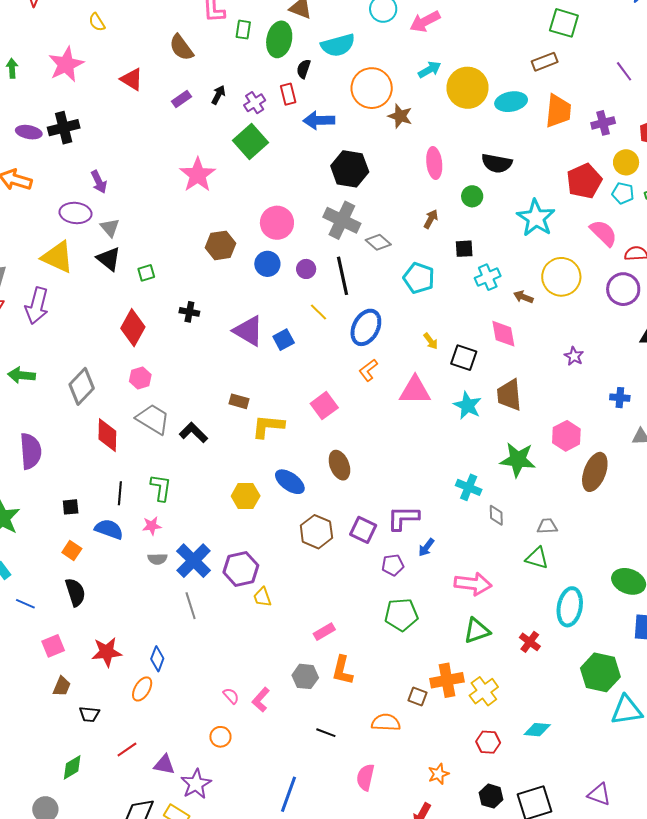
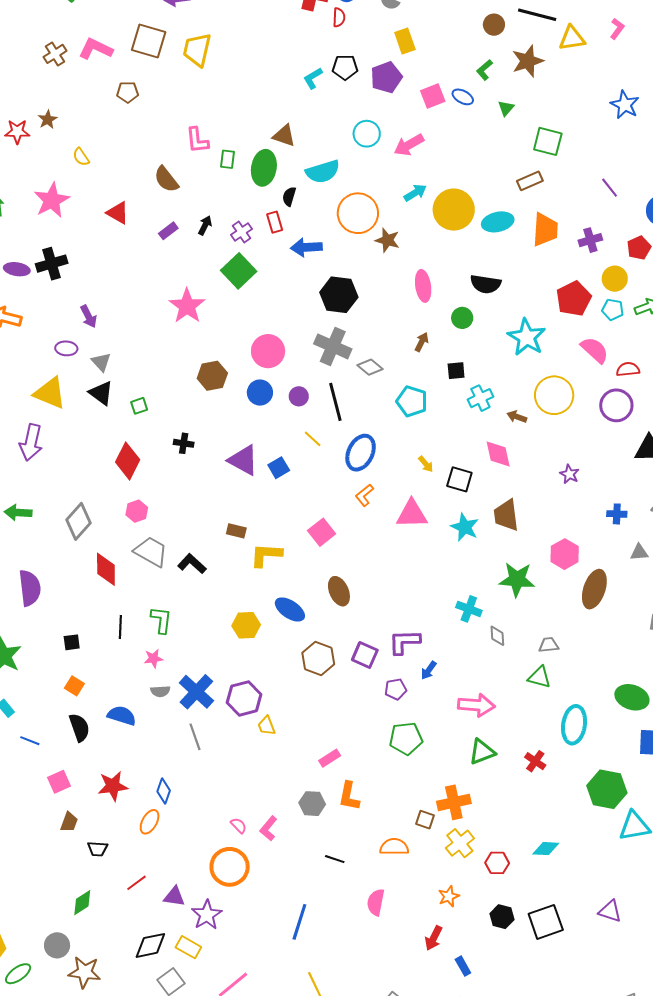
purple ellipse: (75, 213) -> (66, 348), size x0.7
blue semicircle: (109, 529) -> (122, 716), moved
yellow cross: (484, 691) -> (460, 843), moved
orange circle: (220, 737) -> (230, 867), size x1.8

